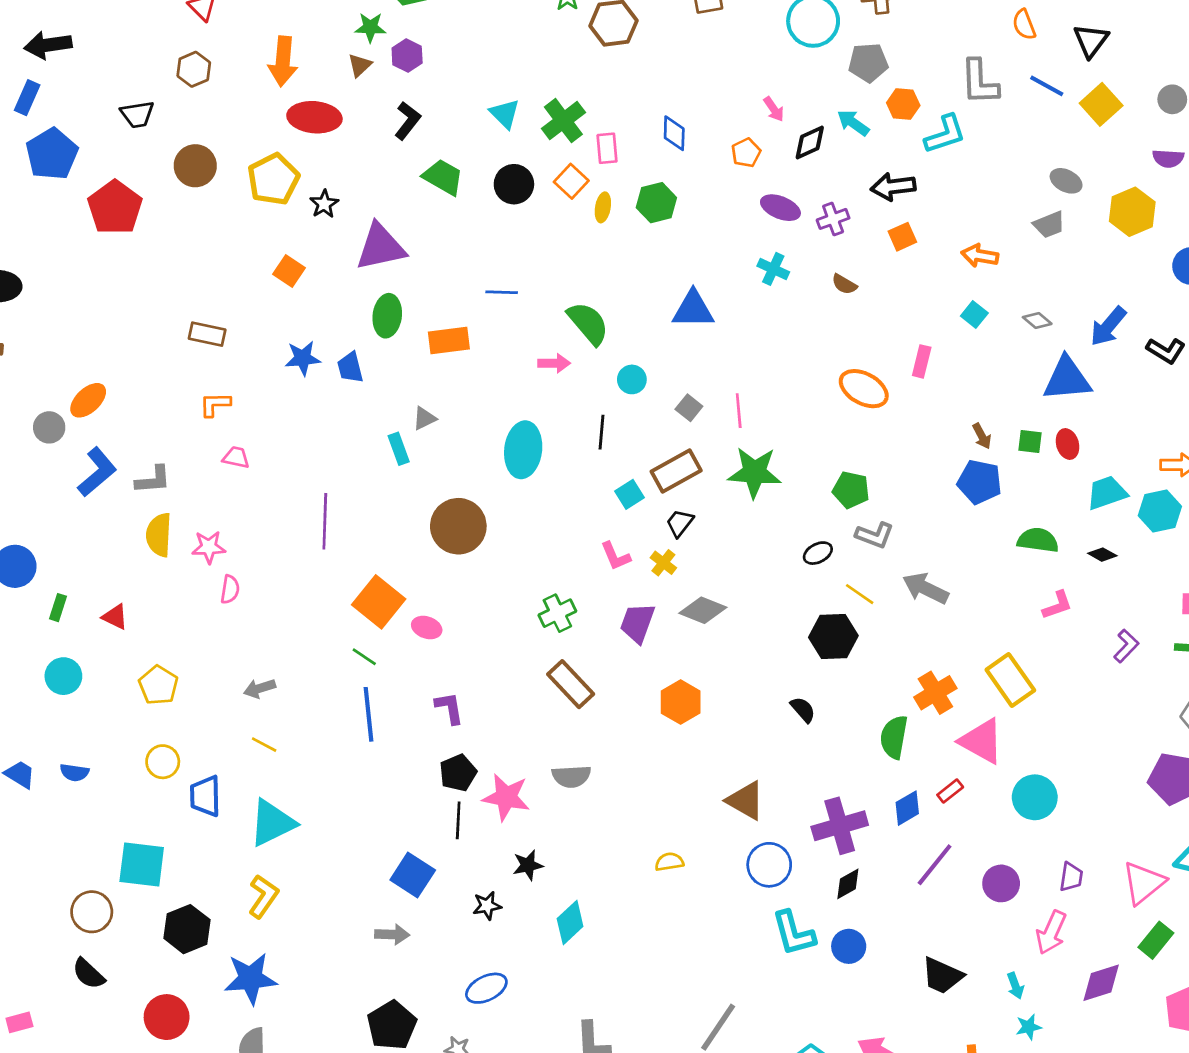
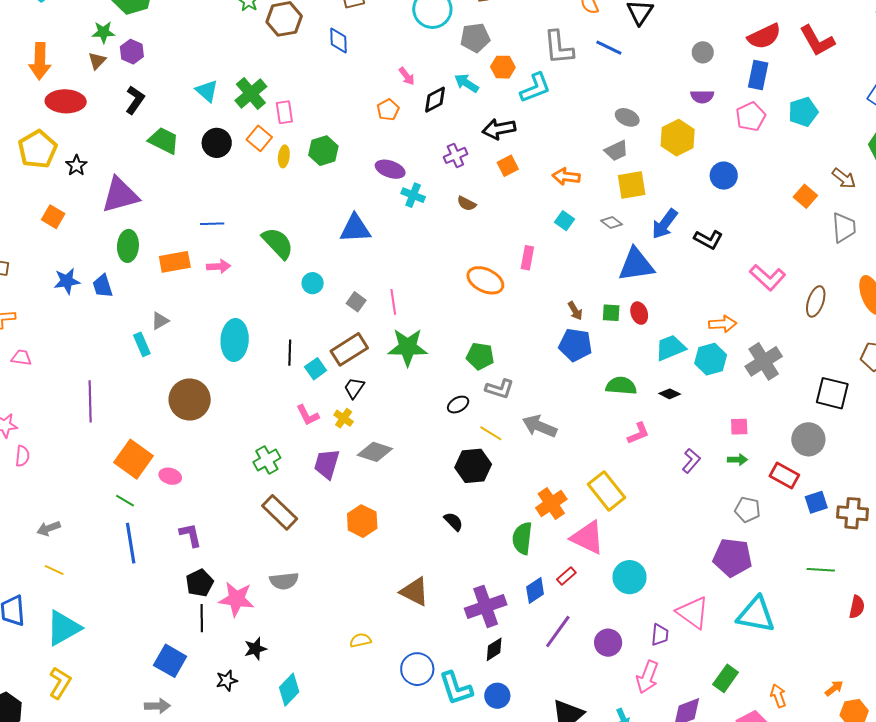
yellow square: (1101, 104) -> (632, 185), moved, turned 36
blue diamond: (674, 133) -> (338, 40), moved
purple ellipse: (780, 208) -> (390, 169), moved
pink arrow: (554, 363) -> (219, 266), moved
black line: (601, 432) -> (290, 353), moved
blue circle: (769, 865) -> (417, 669), moved
pink triangle: (1144, 883) -> (693, 612), moved, turned -42

